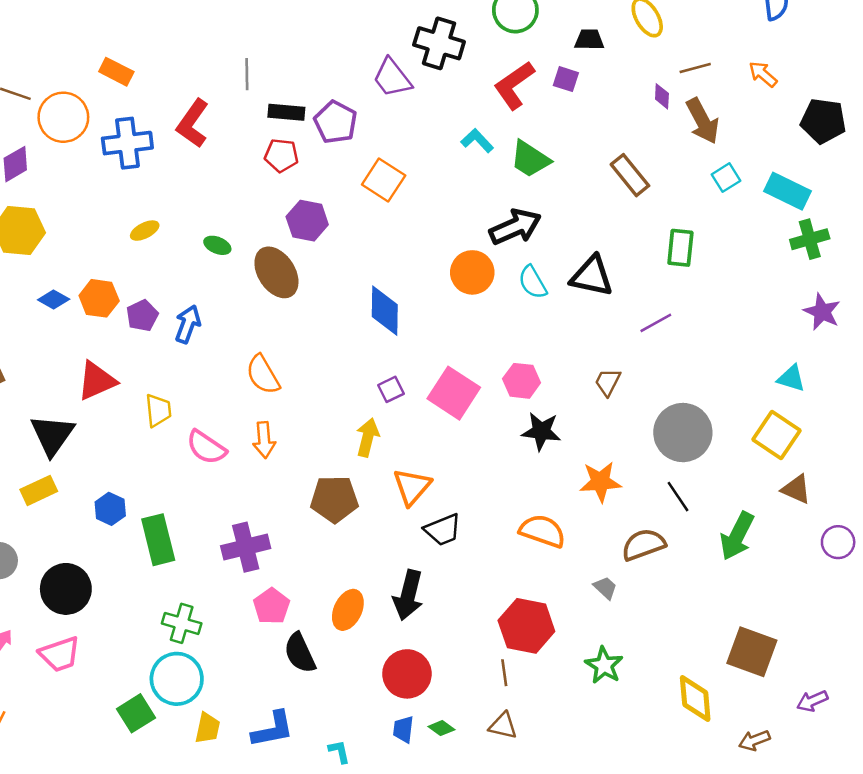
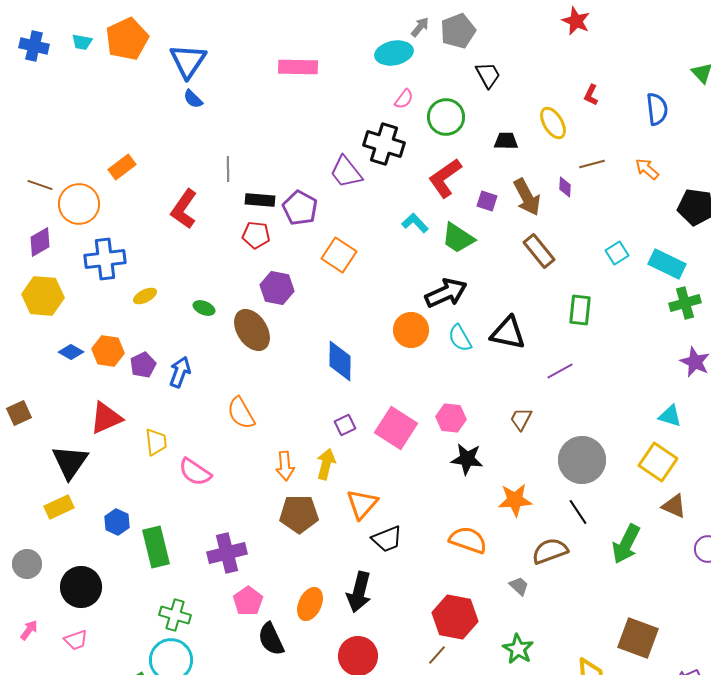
orange rectangle: (116, 72) -> (122, 167), turned -64
purple square: (566, 79) -> (487, 201), moved
brown arrow: (703, 121) -> (527, 197), moved
blue cross: (127, 143) -> (105, 259), moved
orange arrow: (264, 440) -> (285, 466), moved
pink trapezoid: (60, 654) -> (76, 640), size x0.7
brown line: (504, 673) -> (437, 655), turned 50

